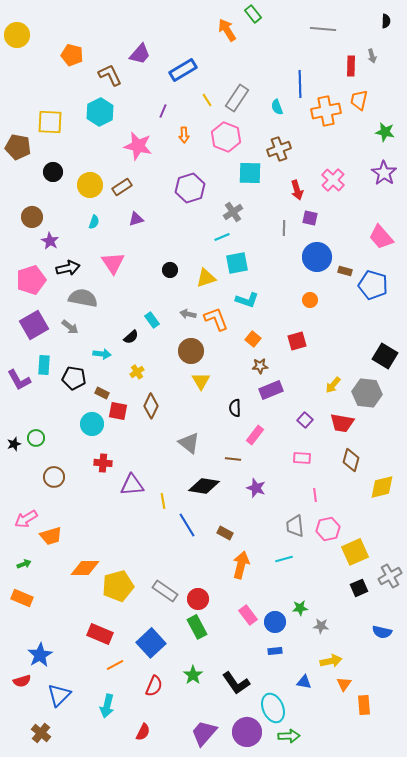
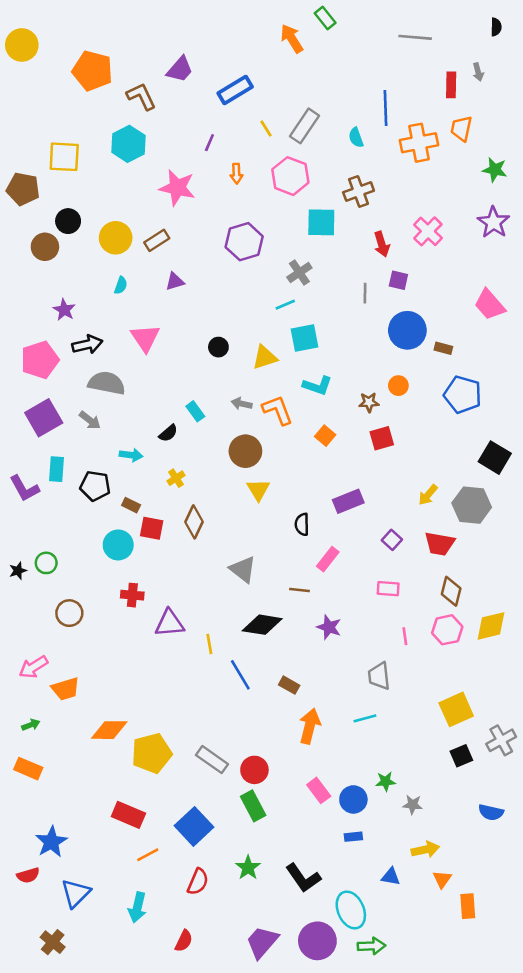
orange pentagon: (72, 55) -> (92, 71), size x1.4
brown circle: (32, 217) -> (45, 247), moved
blue pentagon: (373, 285) -> (463, 395), moved
brown star: (260, 366) -> (369, 402), moved
pink hexagon: (328, 529) -> (447, 630), moved

